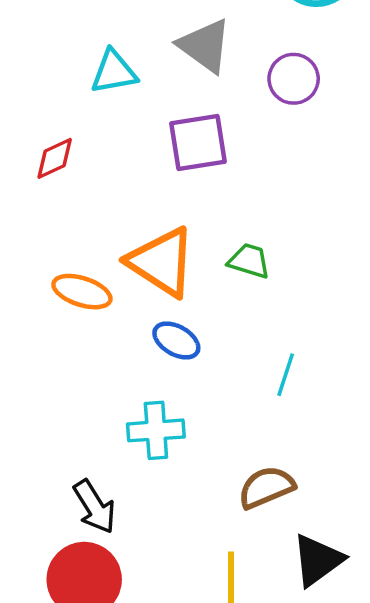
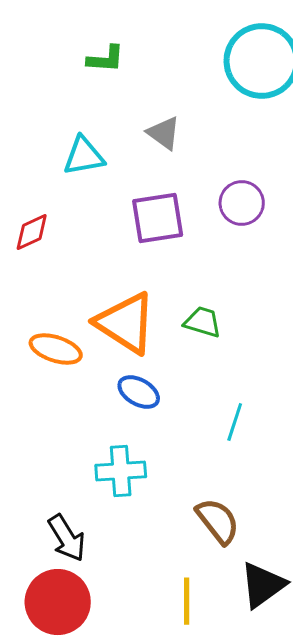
gray triangle: (205, 46) -> (164, 133), size x0.7
purple circle: (294, 79) -> (242, 203), moved
brown semicircle: (266, 487) -> (218, 521), turned 75

